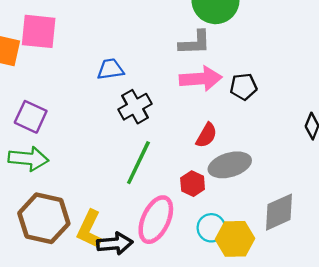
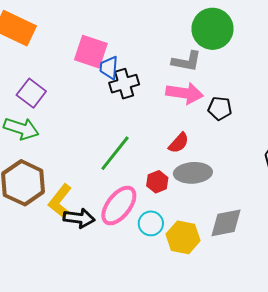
pink square: (39, 31) -> (91, 52), moved
blue trapezoid: (110, 69) -> (109, 68), turned -90
black cross: (135, 107) -> (124, 84), moved
cyan circle: (211, 228) -> (151, 223), moved

